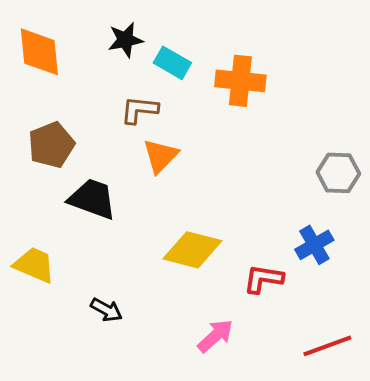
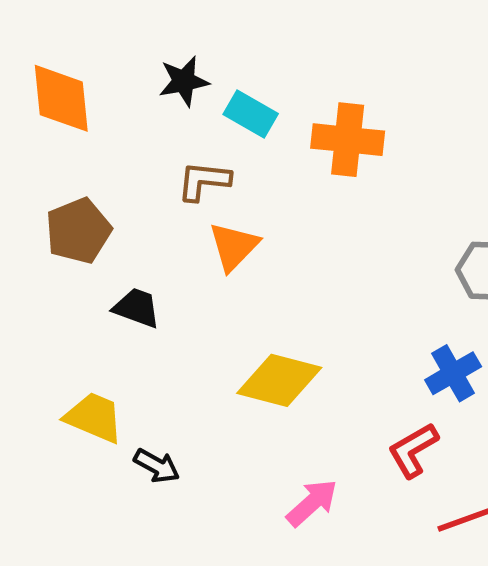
black trapezoid: (92, 199) -> (137, 308), size x0.7
yellow trapezoid: (34, 265) -> (94, 417), moved
red L-shape: (263, 279) -> (413, 450), moved, turned -39

